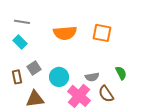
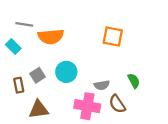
orange semicircle: (65, 33) -> (51, 36), moved
cyan rectangle: (20, 42) -> (13, 46), moved
cyan circle: (59, 77) -> (66, 72), moved
pink cross: (79, 96) -> (87, 106), turned -30

